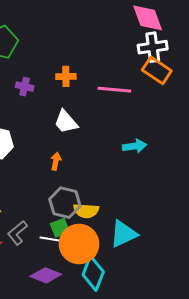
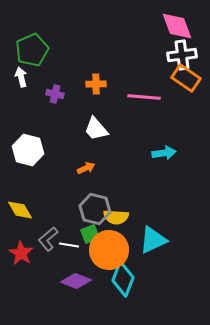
orange arrow: (56, 161) -> (86, 168), turned 54
white line: (50, 239) -> (69, 245), moved

